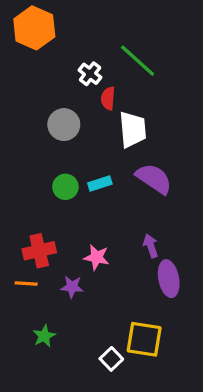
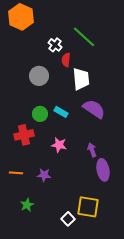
cyan rectangle: (100, 184) -> (61, 112), turned 48
red cross: (39, 251) -> (24, 135), moved
pink star: (97, 257) -> (59, 145), moved

